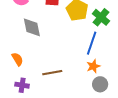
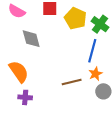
orange semicircle: (17, 59) -> (19, 72), size x1.6
brown line: (52, 73) -> (72, 82), moved

